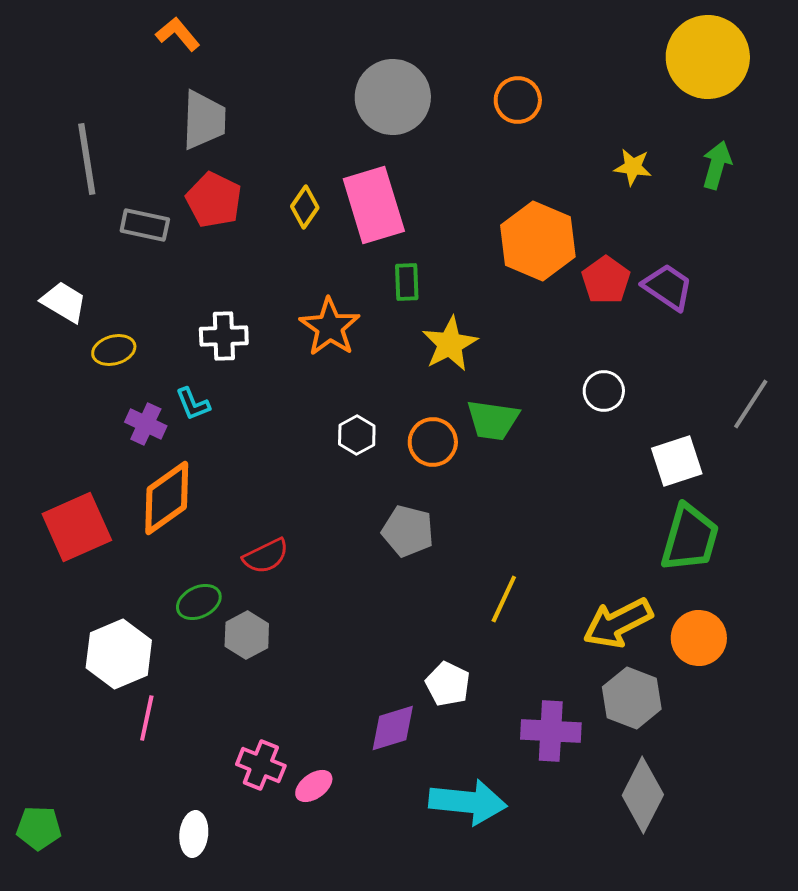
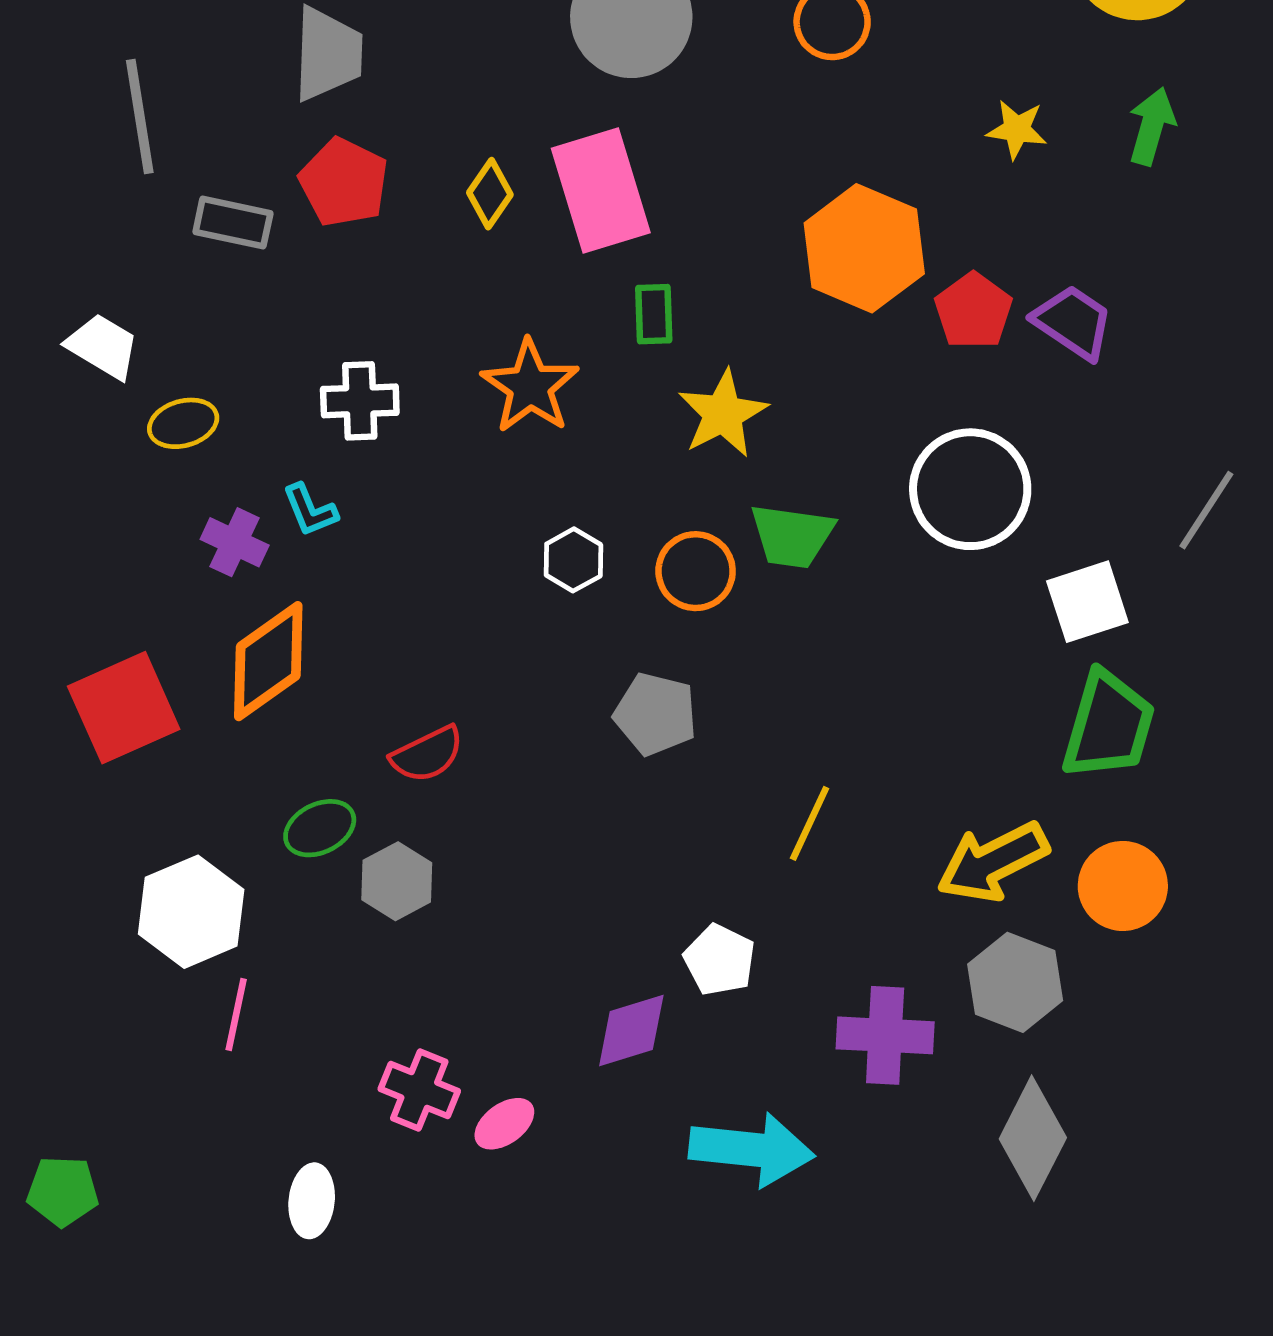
white circle: (604, 391) -> (970, 489), size x1.8

